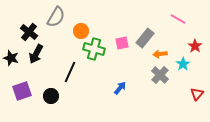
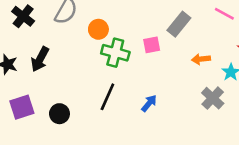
black cross: (29, 32) -> (23, 16), moved
gray rectangle: (145, 38) -> (179, 24), moved
black line: (70, 72) -> (107, 97), moved
gray cross: (160, 75) -> (213, 98), moved

